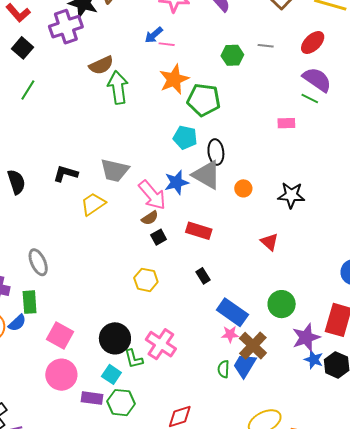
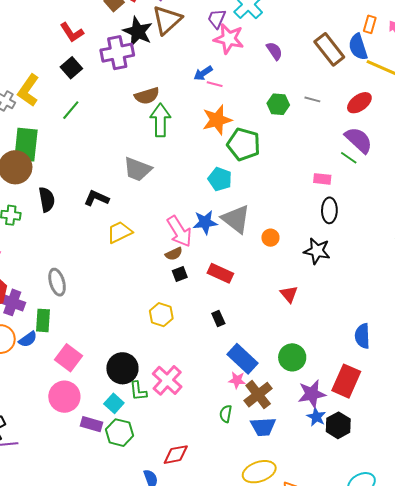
black ellipse: (216, 152) -> (329, 210), moved
gray trapezoid: (115, 170) -> (137, 169), moved
blue trapezoid: (245, 365) -> (263, 427), moved, turned -132

